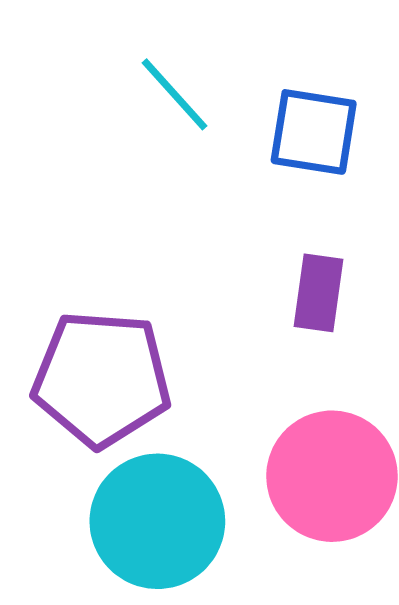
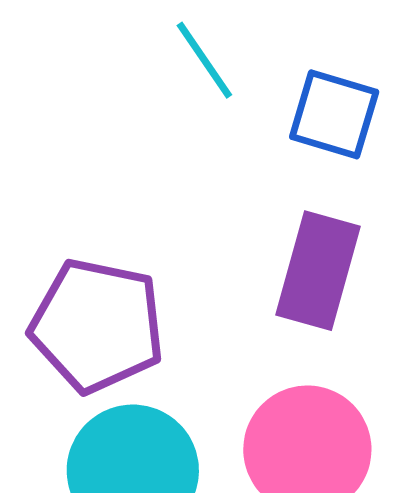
purple rectangle: (319, 293) -> (318, 271), size x1.5

